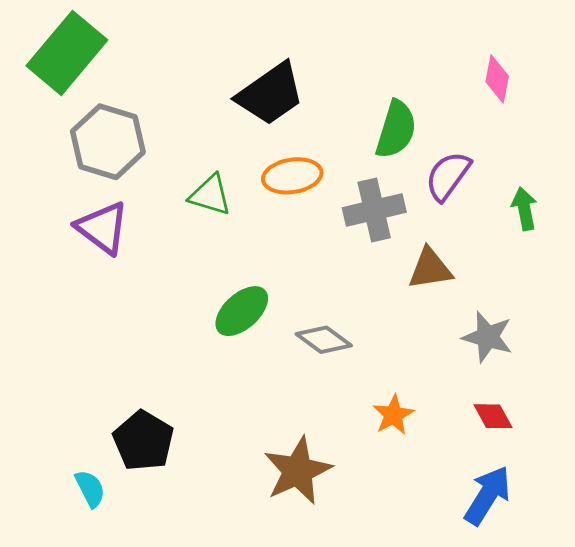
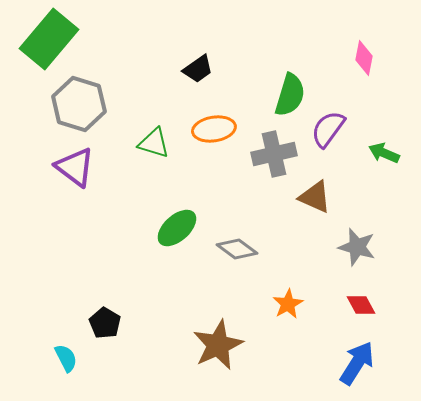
black trapezoid: (270, 94) -> (198, 69), size x0.6
green arrow: (524, 209) -> (384, 153), turned -56
brown triangle: (430, 269) -> (315, 197), turned 33
black pentagon: (143, 441) -> (105, 323), size x0.7

